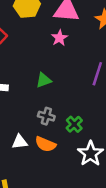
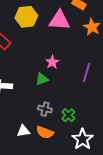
pink star: (59, 38) -> (52, 62), moved

